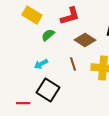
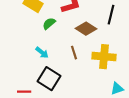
cyan arrow: (41, 64) -> (42, 53), turned -112

